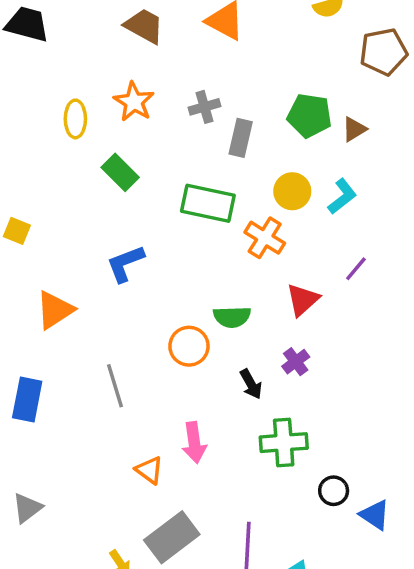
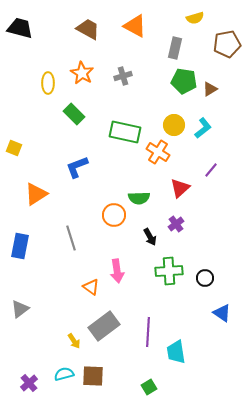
gray rectangle: (241, 138) -> (175, 48), moved
black circle: (334, 491) -> (205, 278), moved

